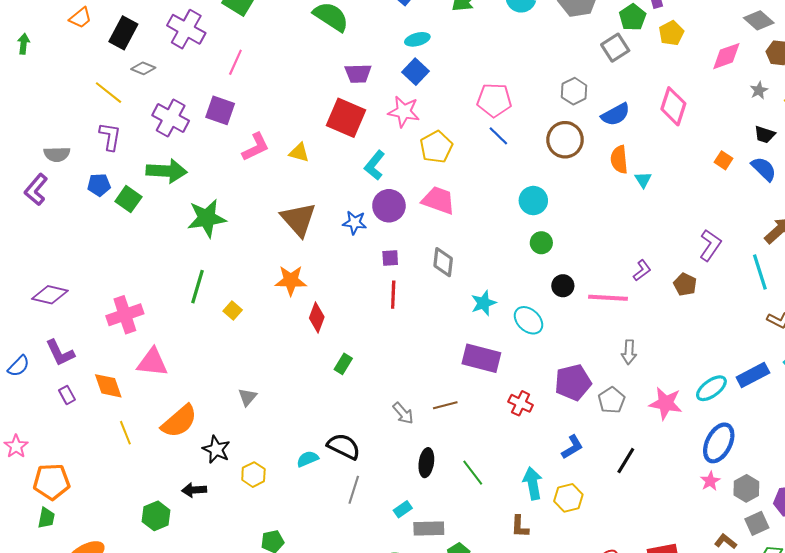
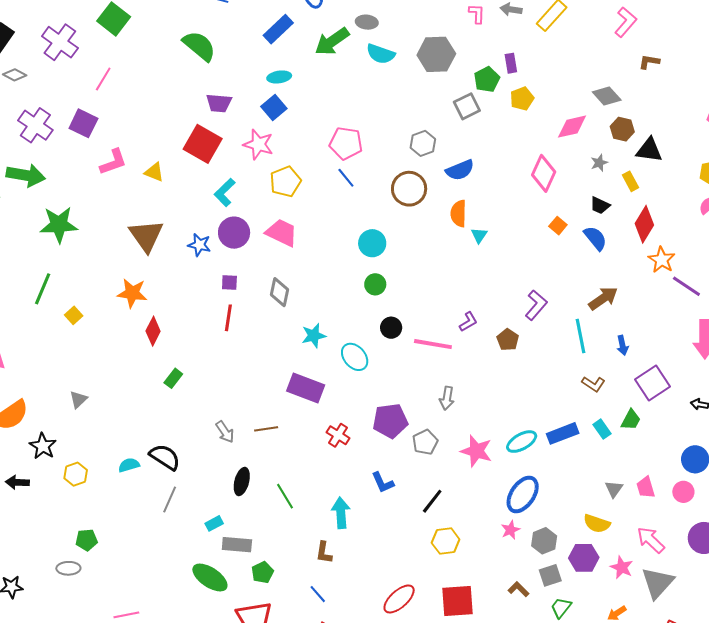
pink diamond: (673, 106) -> (544, 173), moved
blue L-shape: (572, 447) -> (383, 482), turned 90
yellow hexagon: (568, 498) -> (446, 541), moved

